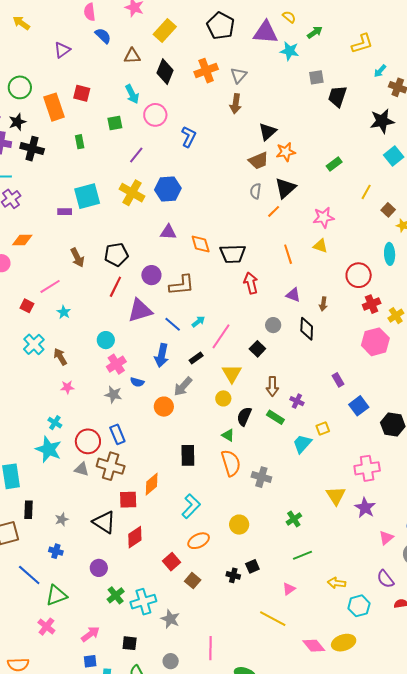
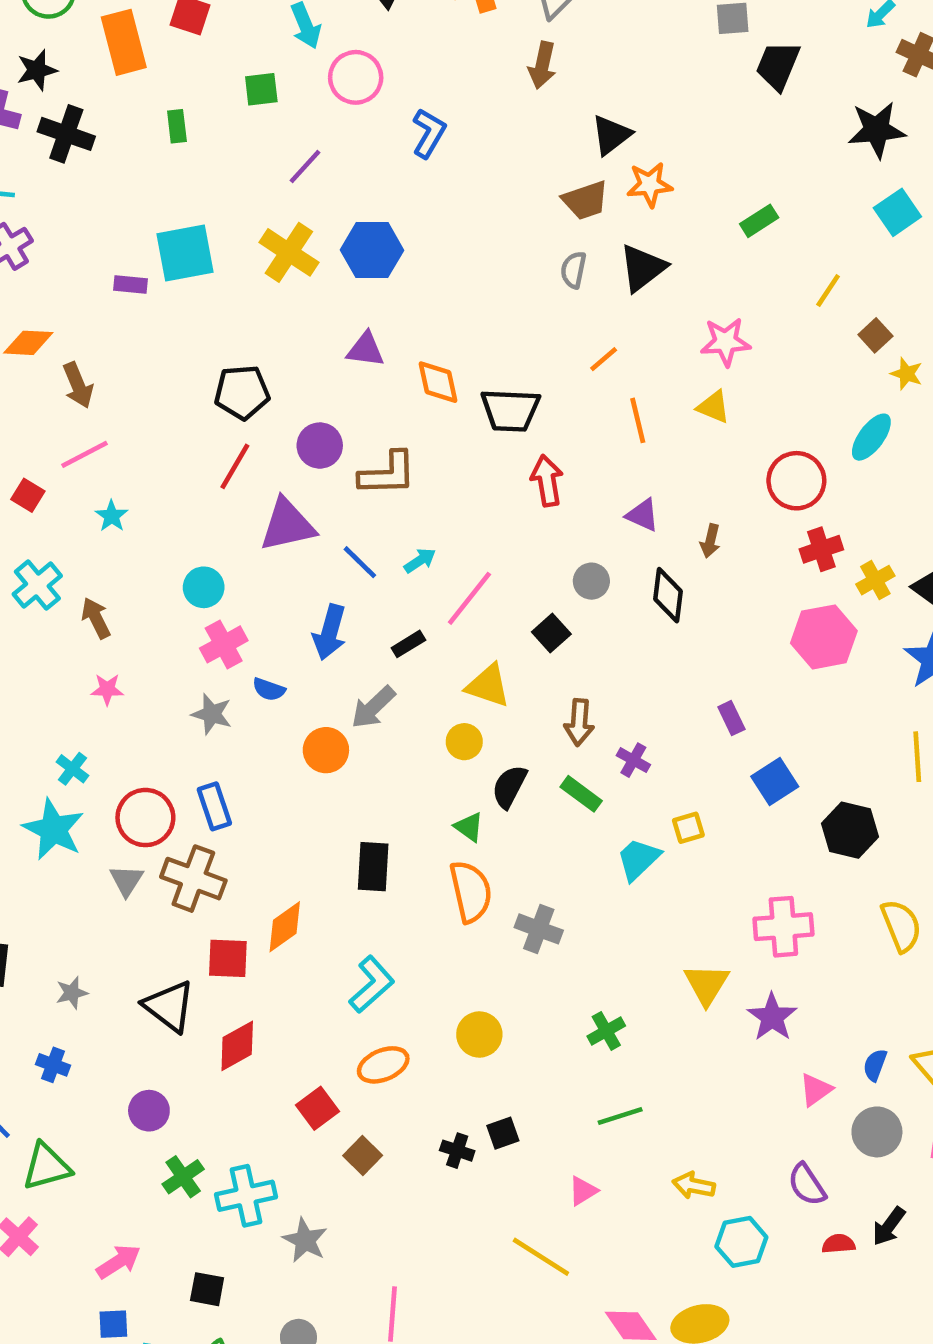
orange line: (274, 211) -> (604, 359), moved
cyan ellipse: (390, 254) -> (871, 437), turned 35
brown arrow: (77, 258) -> (78, 385), moved
yellow triangle: (232, 373) -> (488, 686), turned -45
gray triangle: (82, 469) -> (126, 880), turned 42

